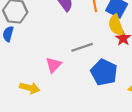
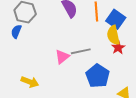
pink triangle: (54, 65) -> (62, 57), moved

